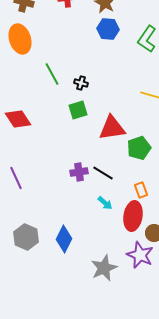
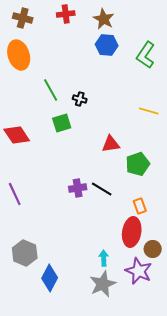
green square: (78, 110) -> (62, 123), moved
red triangle: (112, 128) -> (111, 144), size x0.7
cyan arrow: (105, 203) -> (104, 258), moved, turned -133
blue diamond: (64, 239) -> (50, 278), moved

